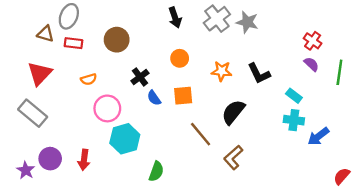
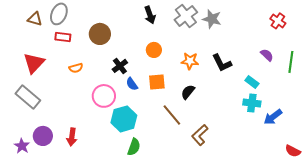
brown triangle: (45, 34) -> (35, 19), moved
red cross: (313, 41) -> (278, 21), moved
pink circle: (107, 108) -> (104, 96), moved
black semicircle: (233, 112) -> (188, 92), moved, size x0.7
cyan hexagon: (125, 139) -> (124, 119), moved
red semicircle: (342, 176) -> (293, 151), turned -105

